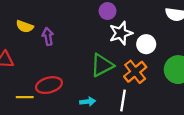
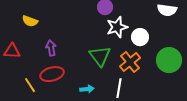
purple arrow: (48, 36) -> (51, 48), moved
green triangle: (102, 65) -> (100, 56), turned -40
yellow line: (25, 97) -> (30, 85), turned 56

